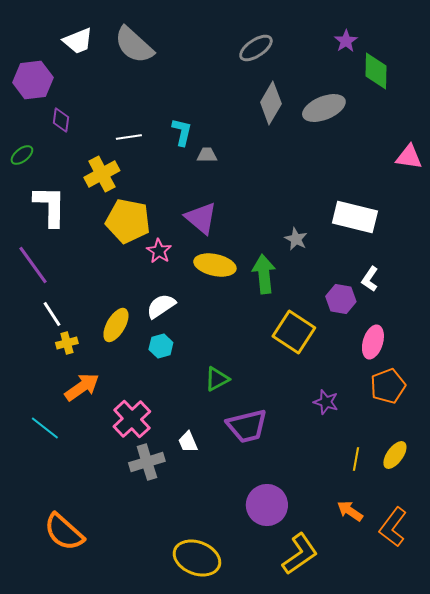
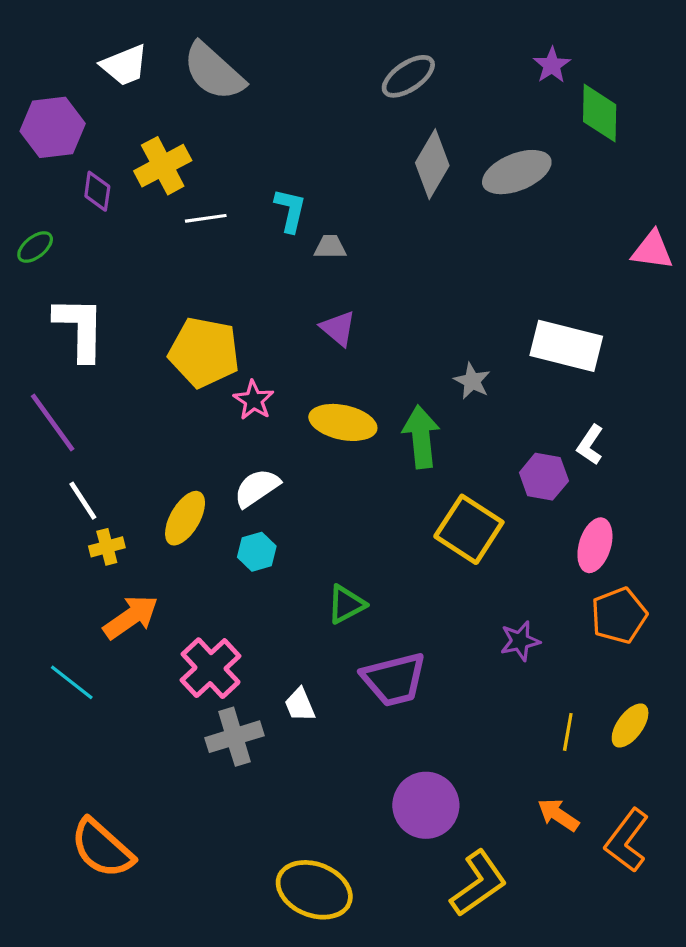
yellow cross: (102, 174) -> (163, 166), moved
purple triangle: (201, 218) -> (338, 328), moved, size x0.7
purple star: (326, 402) -> (520, 641), turned -30

